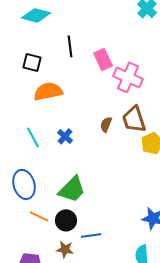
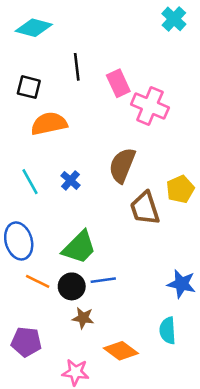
brown trapezoid: (134, 119) -> (145, 208), moved
brown semicircle: (106, 124) -> (122, 165), size x1.8
blue line: (91, 235) -> (103, 280), moved
brown star: (65, 249) -> (83, 318), moved

